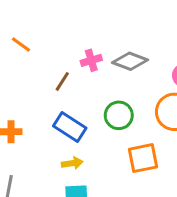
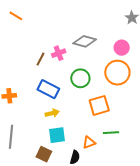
orange line: (21, 45) -> (16, 16), moved
pink cross: (91, 60) -> (59, 53), moved

